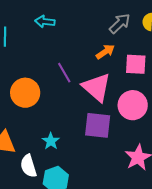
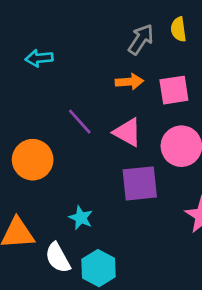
orange arrow: (105, 52) -> (129, 82), turned 42
pink triangle: (97, 87) -> (128, 132), size x0.7

